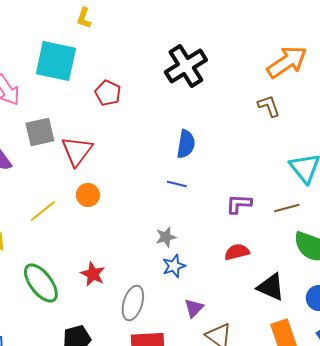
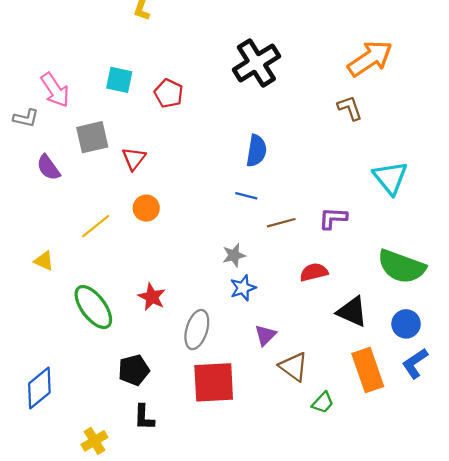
cyan square: (56, 61) -> (119, 80), moved, size x0.6
red triangle: (77, 151) -> (134, 159), size x0.7
purple L-shape: (239, 204) -> (333, 218), moved
brown line: (287, 208) -> (281, 223), moved

